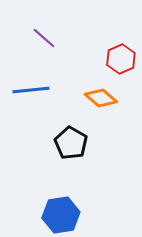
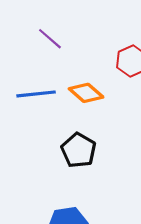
orange diamond: (101, 98) -> (86, 93), moved

